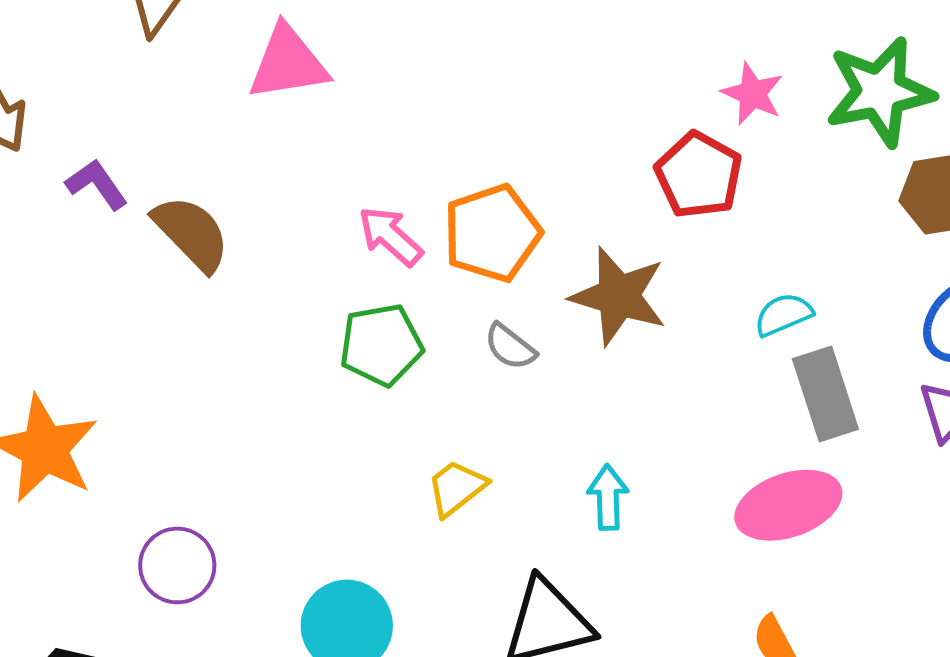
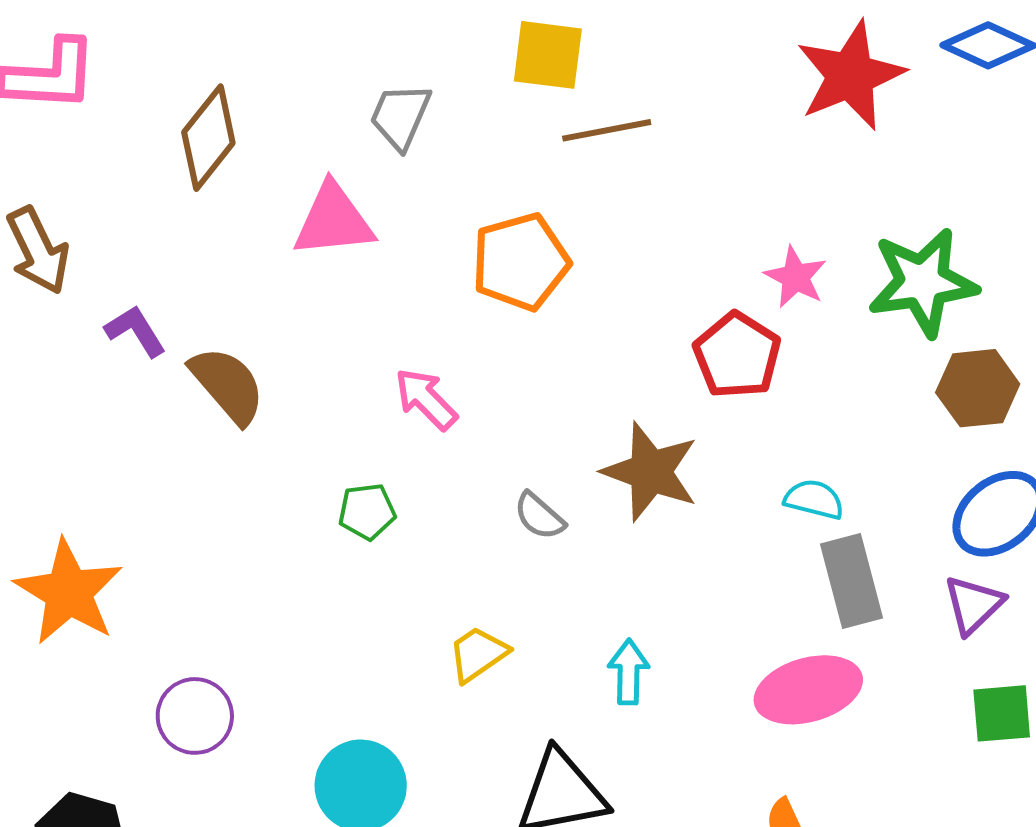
orange pentagon: (492, 233) -> (521, 262), moved
cyan semicircle: (783, 315) -> (814, 499), turned 34
green pentagon: (381, 345) -> (367, 512), moved, size x0.7

